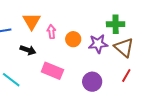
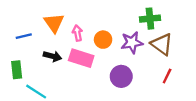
pink rectangle: (52, 71) -> (81, 58), moved
purple circle: (92, 82) -> (121, 76), moved

